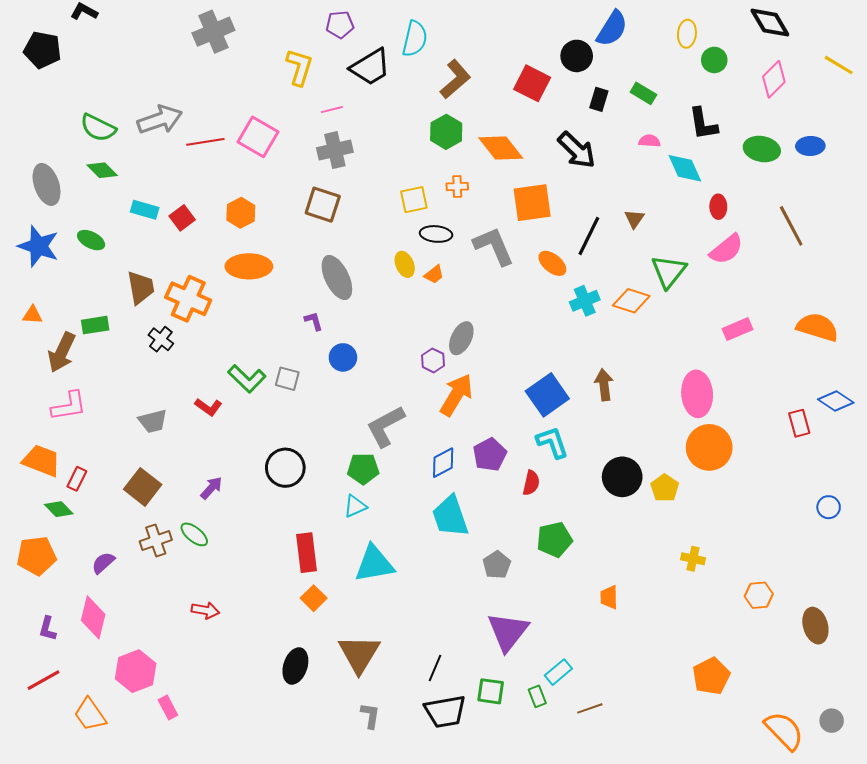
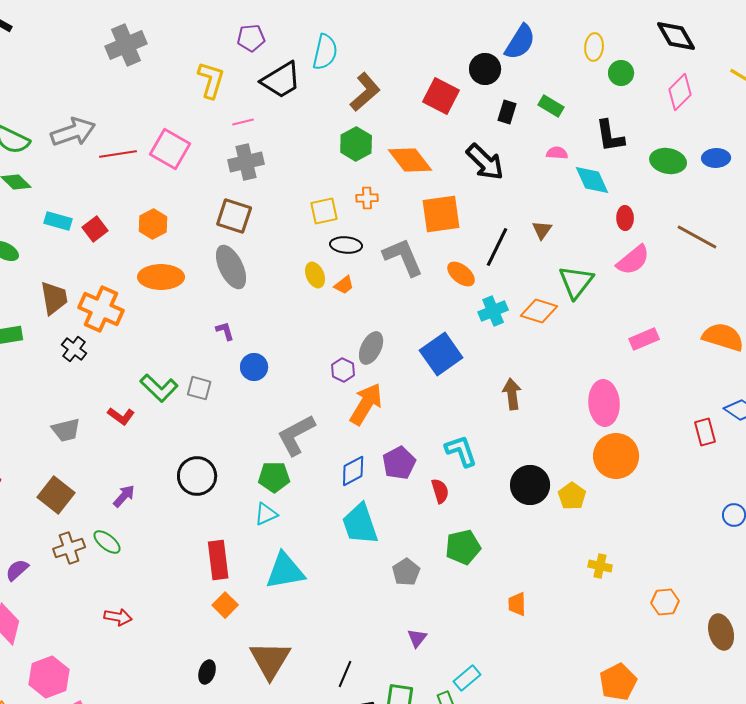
brown line: (791, 226) -> (697, 237), turned -33
gray ellipse: (337, 278) -> (231, 267), moved
blue square: (547, 395) -> (441, 354), moved
red semicircle: (531, 483) -> (440, 491), turned -30
purple triangle: (508, 632) -> (417, 638), size x0.5
black ellipse: (295, 666) -> (207, 672), size x0.7

